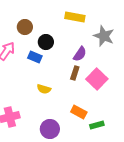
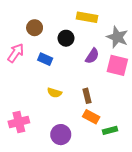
black circle: (46, 42) -> (66, 38), moved
brown rectangle: (75, 73) -> (87, 96), moved, turned -32
pink square: (97, 79) -> (117, 65), moved, turned -30

